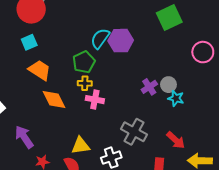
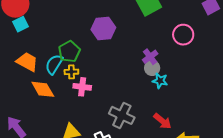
cyan semicircle: (100, 38) -> (54, 64), moved
cyan square: (29, 42) -> (20, 24), moved
purple cross: (149, 87) -> (150, 57), moved

